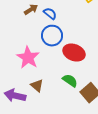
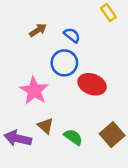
blue semicircle: (50, 14) -> (72, 35), moved
green semicircle: (70, 81) -> (73, 137), moved

